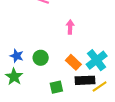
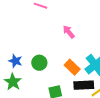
pink arrow: (70, 27) -> (69, 32), turned -40

